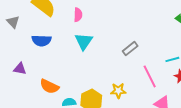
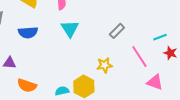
orange semicircle: (49, 86) -> (27, 85), moved
yellow star: (118, 91) -> (105, 65), moved

